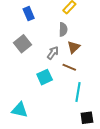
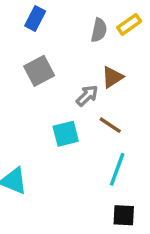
blue rectangle: (29, 14) -> (35, 18), moved, turned 40
gray semicircle: (63, 29) -> (99, 30), moved
brown triangle: (74, 47) -> (112, 77), moved

